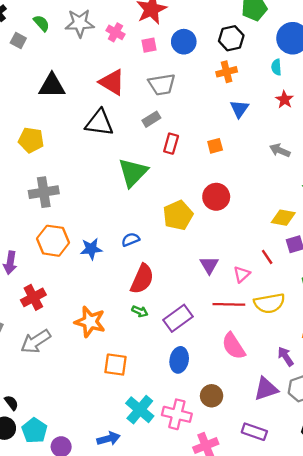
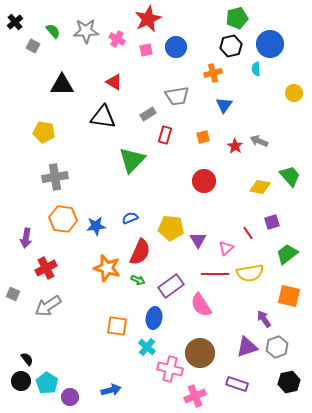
black hexagon: (231, 38) -> (231, 46), moved
red triangle: (112, 82) -> (114, 82), size x0.7
gray trapezoid: (162, 85) -> (177, 96), moved
red star: (284, 100) -> (235, 146), moved
yellow pentagon: (178, 215) -> (171, 228), moved, turned 30
yellow diamond: (283, 218) -> (260, 187), moved
orange star: (90, 322) -> (107, 268), moved
pink semicircle: (234, 346) -> (201, 305), moved
blue ellipse: (179, 360) -> (154, 318), moved
brown circle: (212, 396) -> (200, 353), size x1.5
cyan cross: (140, 410) -> (147, 347), moved, size x0.7

